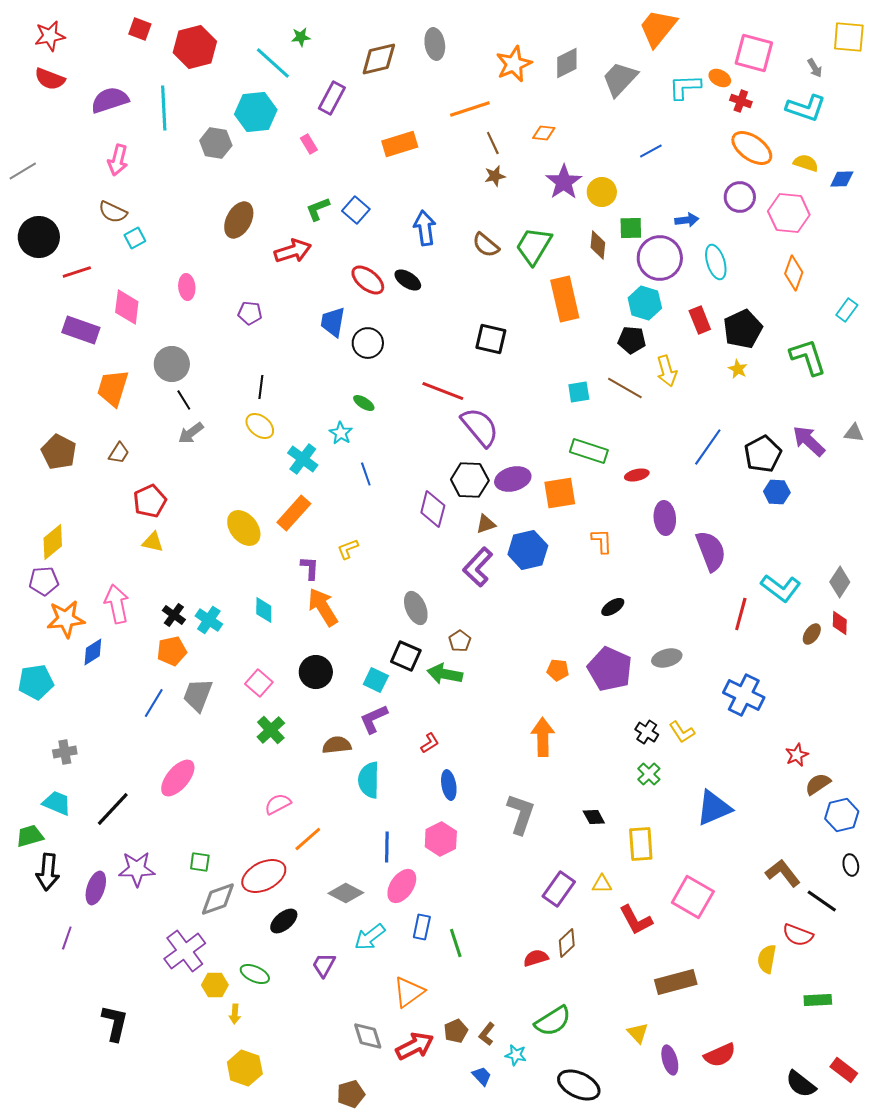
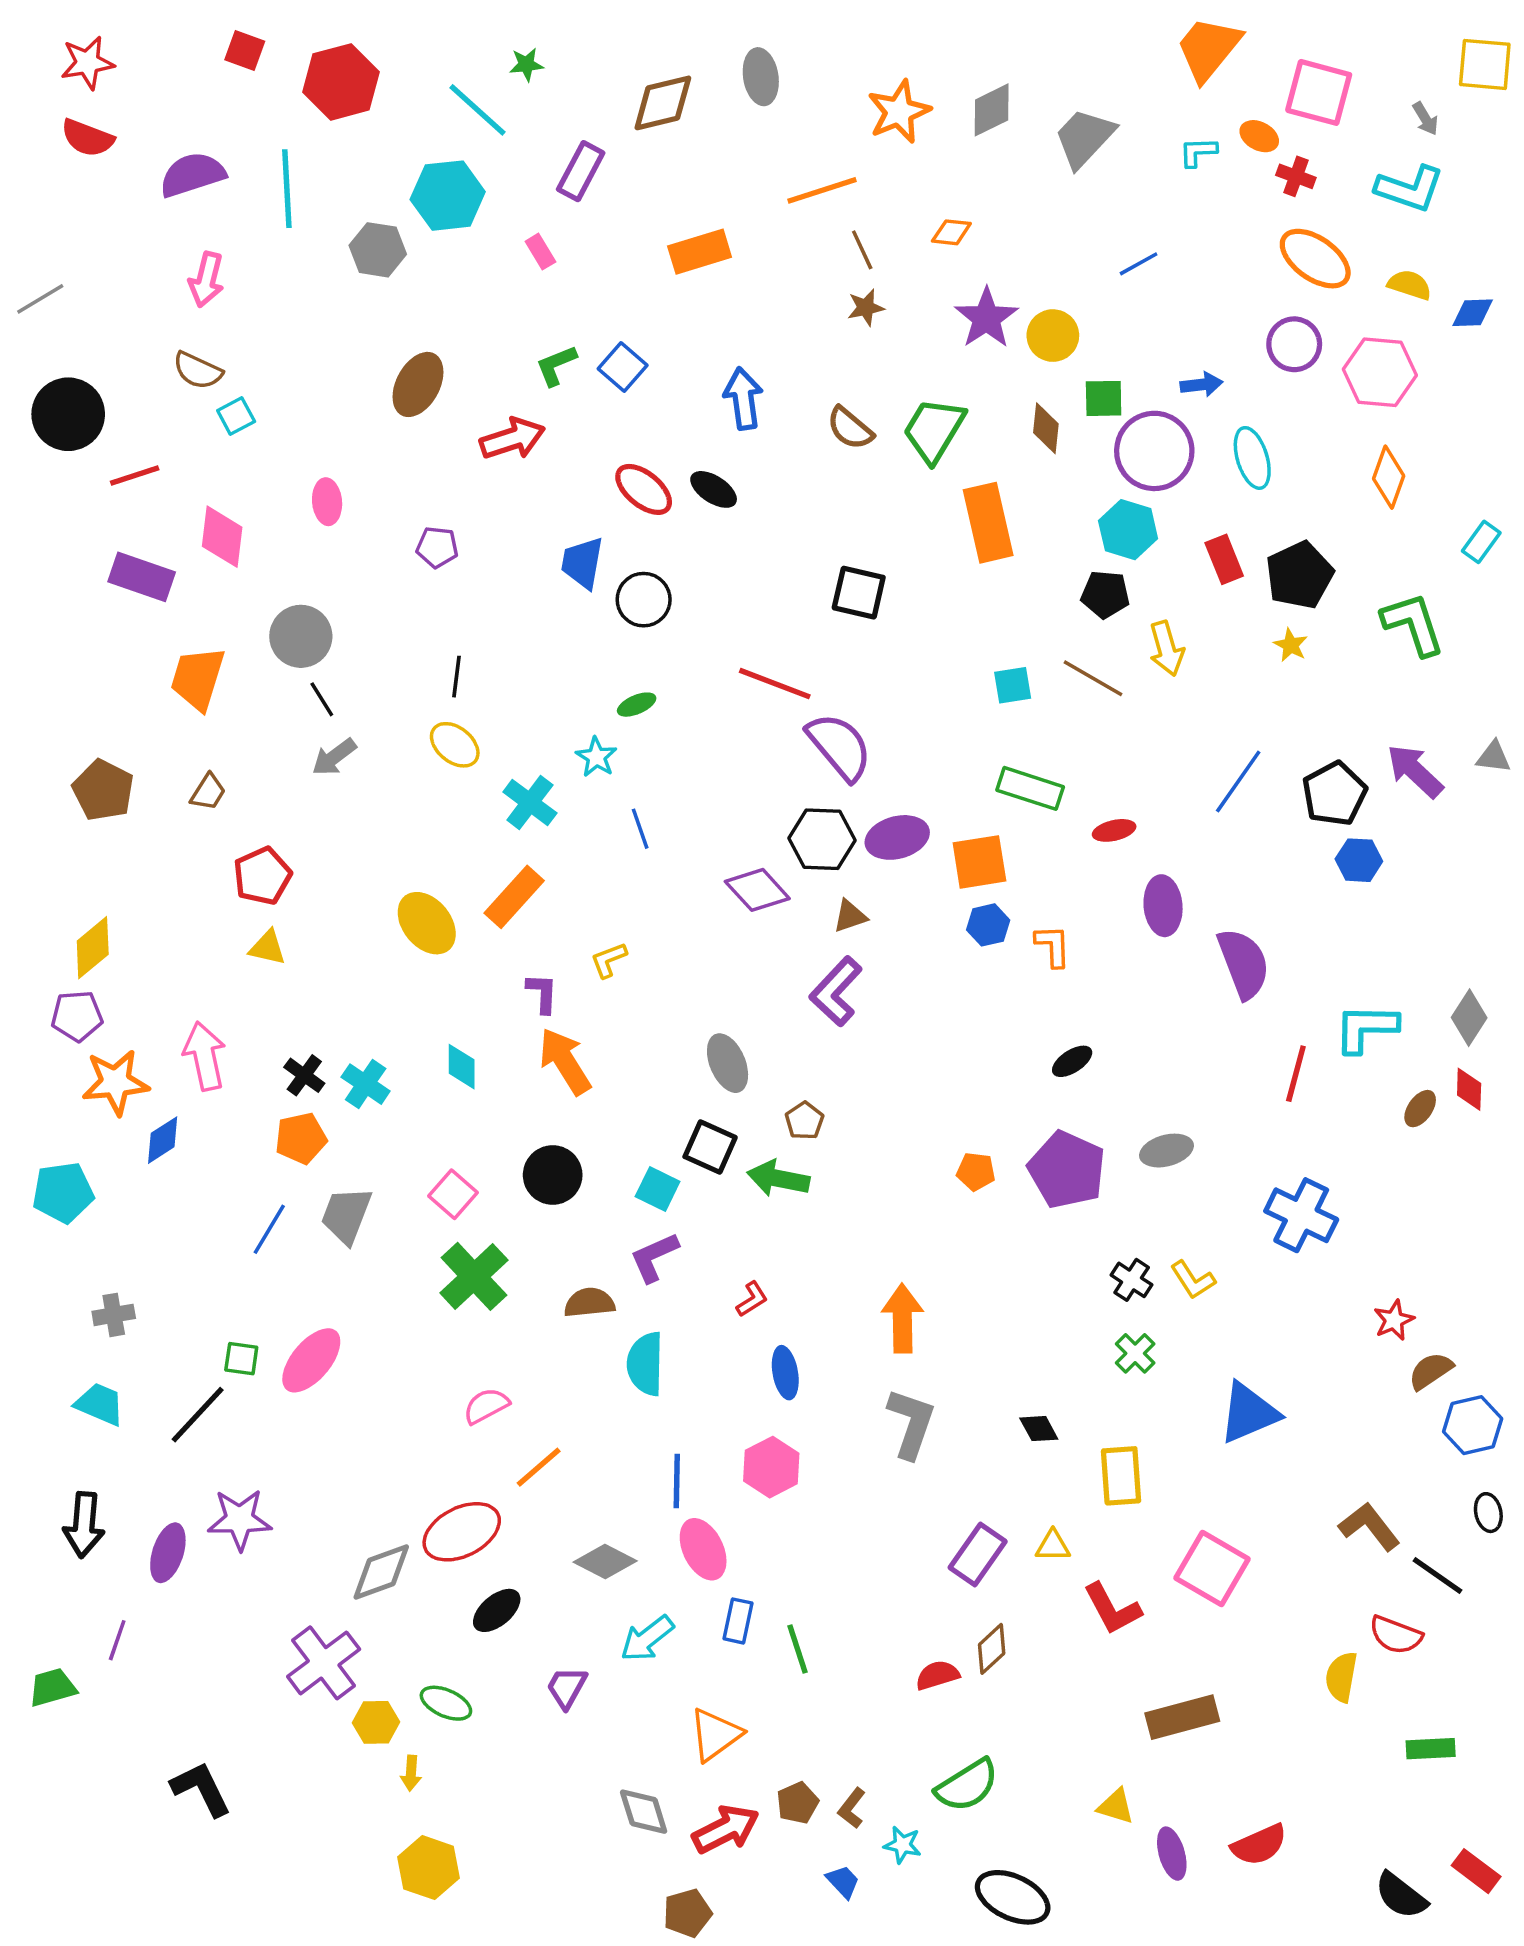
orange trapezoid: (658, 28) -> (1208, 49), moved
cyan L-shape: (685, 87) -> (1198, 152), size x0.7
green ellipse: (364, 403) -> (637, 705), turned -55
purple diamond: (433, 509) -> (757, 890), turned -57
blue hexagon: (528, 550) -> (988, 925), moved, size x0.6
cyan L-shape: (781, 588) -> (1366, 1028), turned 144
green cross: (271, 730) -> (474, 1276), size x1.4
orange arrow: (543, 737) -> (902, 1318), moved
green trapezoid: (30, 836) -> (52, 1687), moved
green square: (200, 862) -> (241, 1359), moved
pink ellipse: (402, 886) -> (703, 1549), turned -60
black L-shape: (115, 1023) -> (201, 1789), turned -39
yellow triangle: (638, 1033) -> (1116, 1806), turned -30
brown pentagon: (351, 1094) -> (687, 1913), moved

